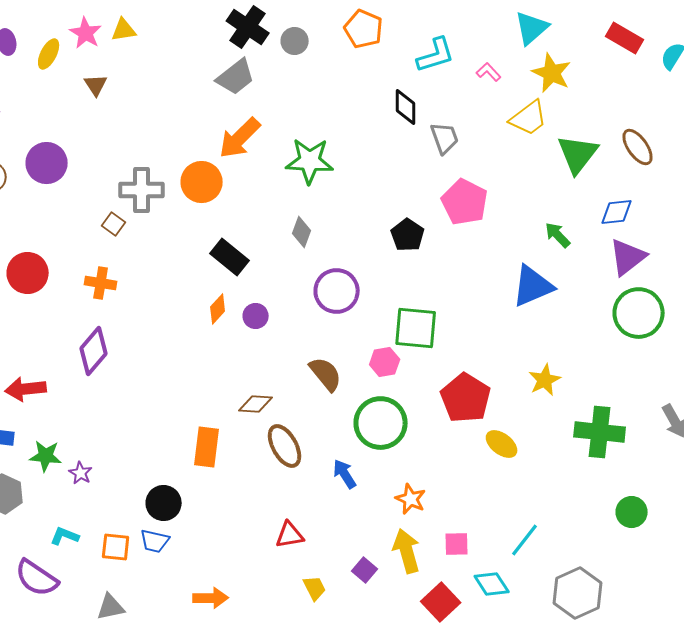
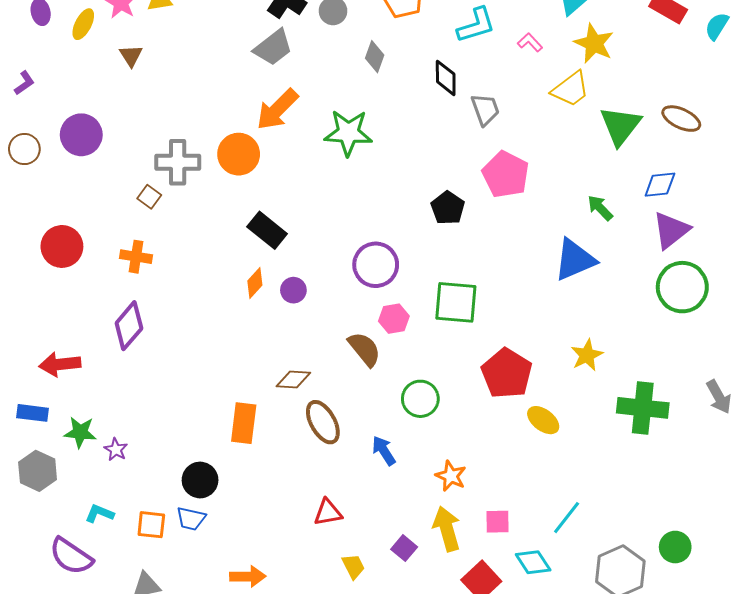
brown ellipse: (638, 147) -> (681, 119), turned -30
gray diamond: (302, 232) -> (375, 57), moved
pink hexagon: (385, 362) -> (394, 319), moved
green circle: (381, 423) -> (420, 399), size x0.7
green circle: (632, 512) -> (675, 547), moved

